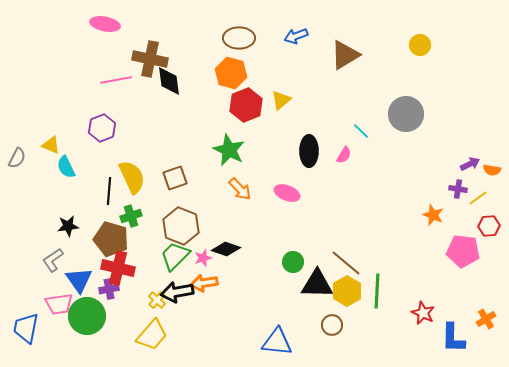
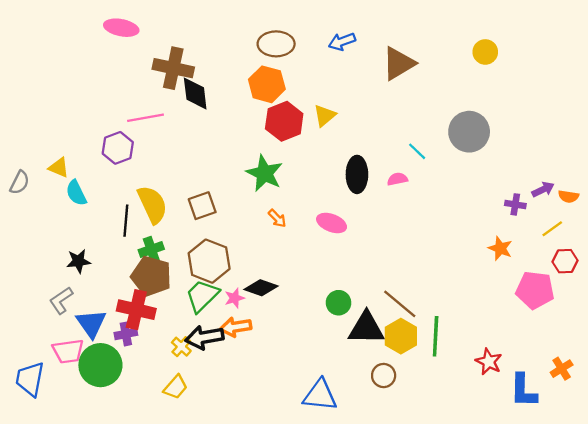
pink line: (116, 80) -> (146, 118), moved
pink semicircle: (344, 155) -> (397, 179), turned -132
orange arrow: (240, 189) -> (277, 218), size x0.7
purple cross: (458, 189) -> (515, 204), moved
brown pentagon: (111, 239) -> (151, 276), moved
yellow trapezoid: (152, 335) -> (176, 387), size x0.7

